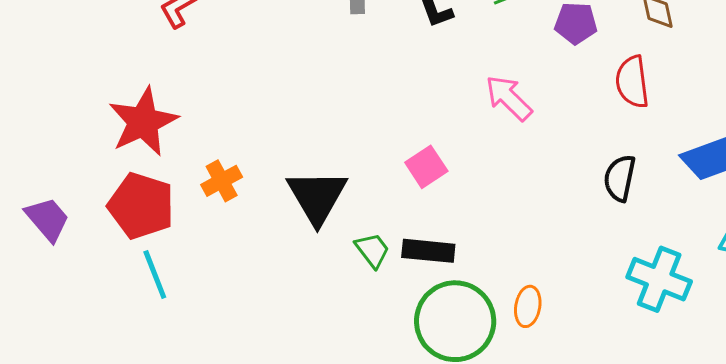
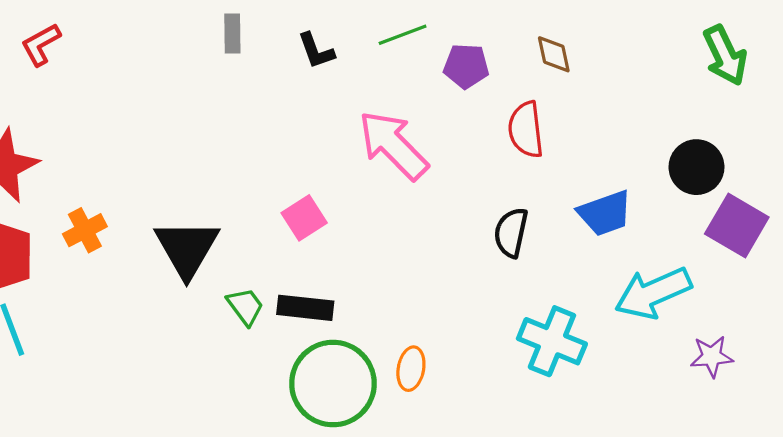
pink arrow: (509, 98) -> (393, 145), size x1.4

